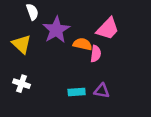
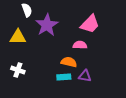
yellow triangle: (22, 44) -> (18, 37), turned -42
orange semicircle: (83, 44) -> (69, 62), moved
pink semicircle: (96, 54) -> (80, 45), turned -96

